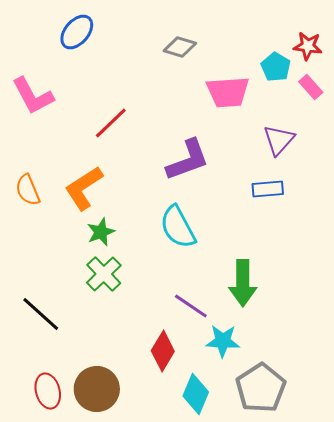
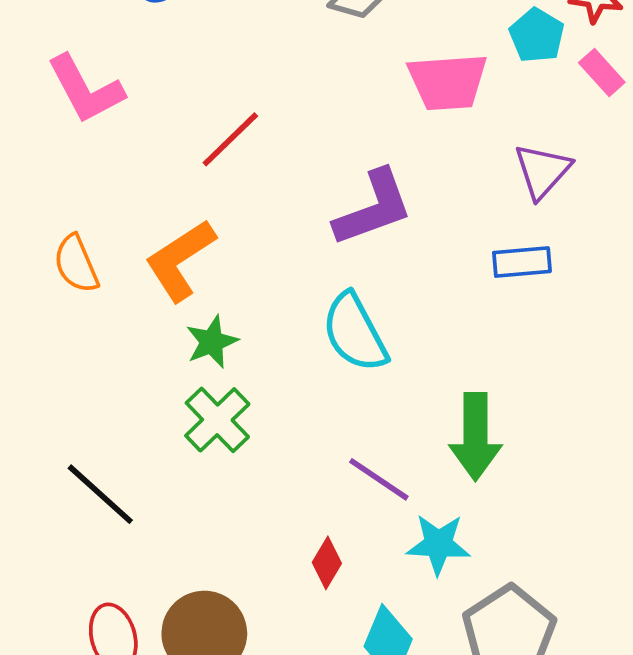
red diamond: (163, 351) -> (327, 563), size x0.7

